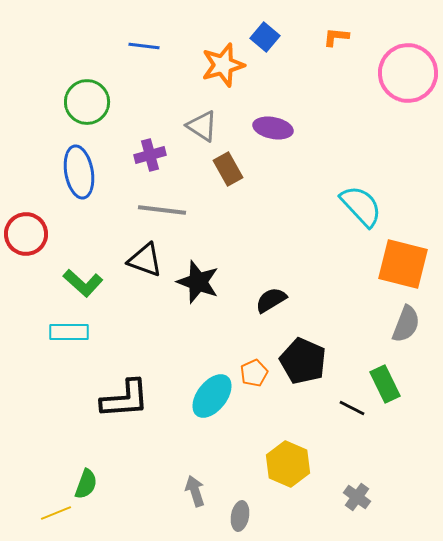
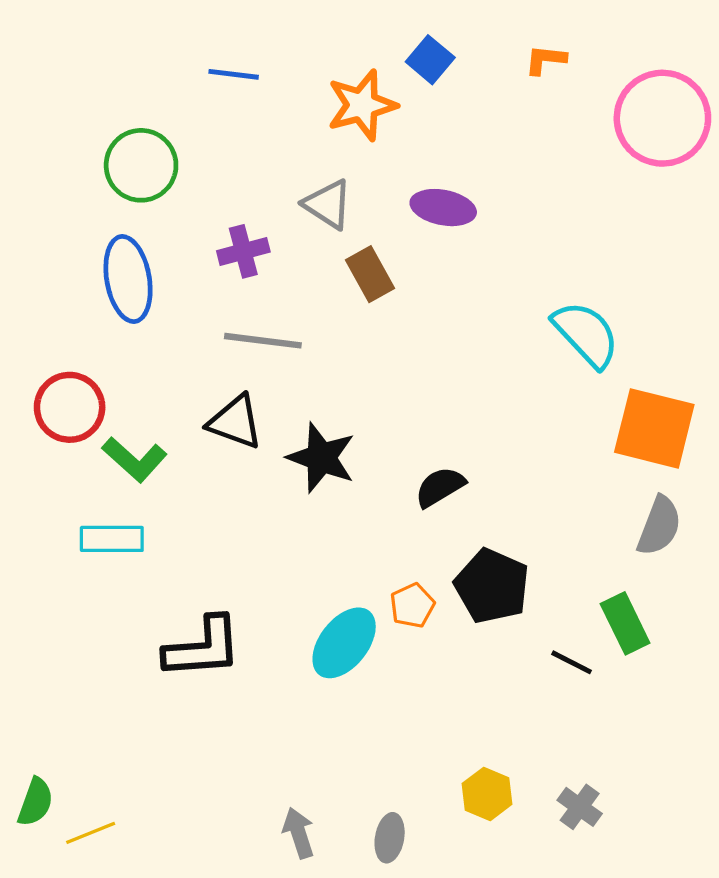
red circle: (26, 234) -> (70, 407), moved
yellow hexagon: (288, 464) -> (487, 794), moved, size x0.7
green semicircle: (86, 484) -> (35, 802), moved
gray arrow: (195, 491) -> (299, 833), moved

